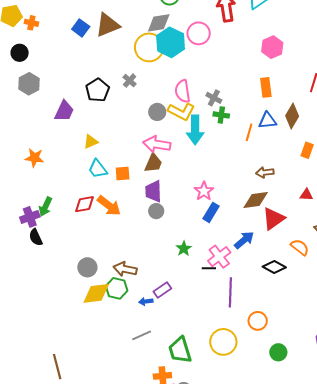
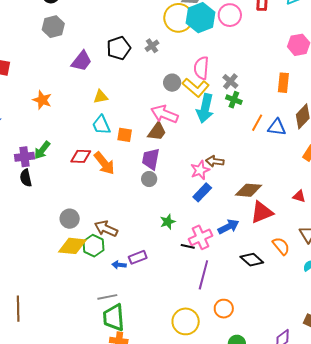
blue triangle: (268, 121) -> (277, 127), moved
brown arrow: (265, 172) -> (215, 161), moved
green trapezoid: (180, 350) -> (114, 318), moved

